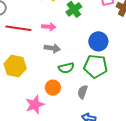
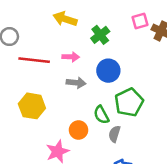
blue circle: (98, 41) -> (108, 71), moved
green pentagon: (96, 66) -> (129, 102), turned -30
green semicircle: (66, 68) -> (101, 115), moved, turned 77

